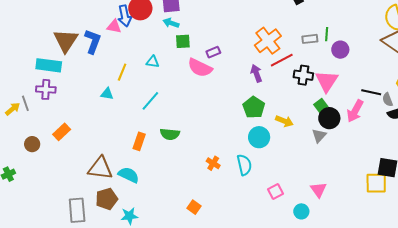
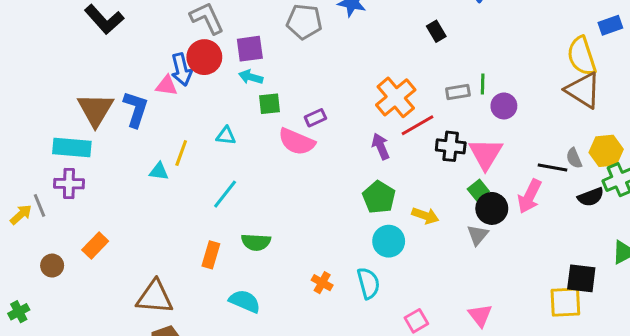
cyan triangle: (107, 94) -> (159, 171), moved
gray semicircle: (388, 100) -> (574, 158), moved
cyan semicircle: (129, 175) -> (245, 301), moved

